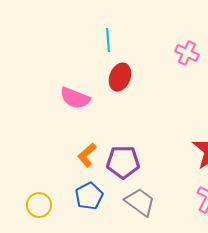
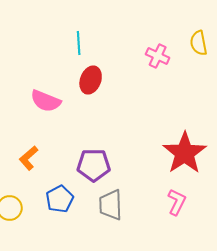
orange L-shape: (87, 155) -> (29, 158), moved
gray trapezoid: (140, 202) -> (111, 205), turned -128

